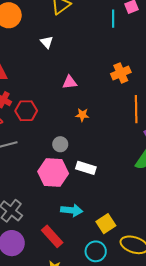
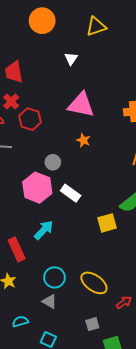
pink triangle: (70, 82) -> (81, 105), size x1.8
cyan arrow: (72, 210) -> (44, 230), turned -70
yellow square: (106, 224) -> (107, 223), moved

